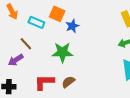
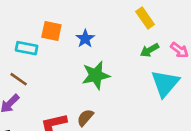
blue star: (72, 26) -> (85, 39), moved
green star: (62, 52) -> (96, 75), moved

